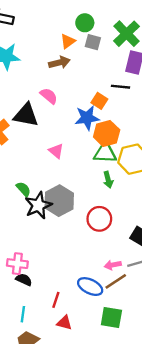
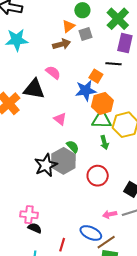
gray square: (93, 42) -> (85, 34), moved, turned -32
green semicircle: (23, 189) -> (73, 147), moved
brown line: (116, 281) -> (106, 242), moved

